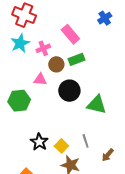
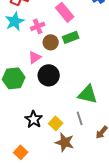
pink triangle: (40, 80) -> (35, 57), turned -40
black circle: (69, 91) -> (49, 75), moved
green triangle: (97, 105) -> (88, 94), moved

